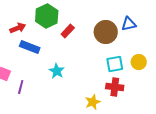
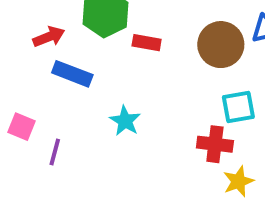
red rectangle: (68, 31) -> (147, 43), turned 56
red cross: (115, 87) -> (215, 144), moved
yellow star: (93, 102) -> (238, 181), moved

